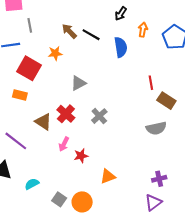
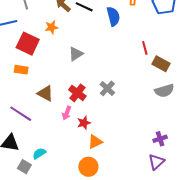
red cross: (66, 114) -> (77, 93), moved
gray cross: (99, 116) -> (107, 88), moved
gray semicircle: (156, 128) -> (164, 91), moved
orange triangle: (108, 176) -> (95, 142), moved
gray square: (59, 199) -> (24, 167), moved

